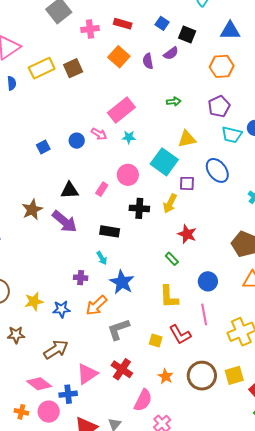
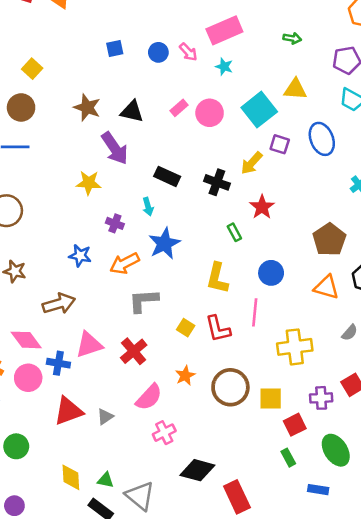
pink rectangle: (102, 189) -> (179, 108), moved
black cross: (139, 208) -> (217, 182), moved
brown star: (32, 210) -> (87, 107), moved, turned 30
yellow star: (34, 301) -> (89, 183), moved

